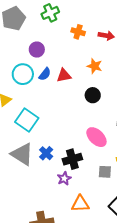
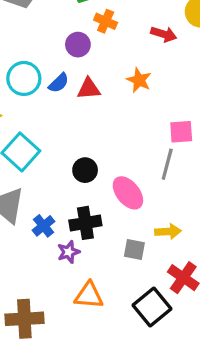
orange cross: (78, 32) -> (106, 21), moved
purple circle: (37, 50) -> (78, 45), moved
black circle: (93, 95) -> (85, 170), moved
blue cross: (46, 153) -> (43, 226), moved

